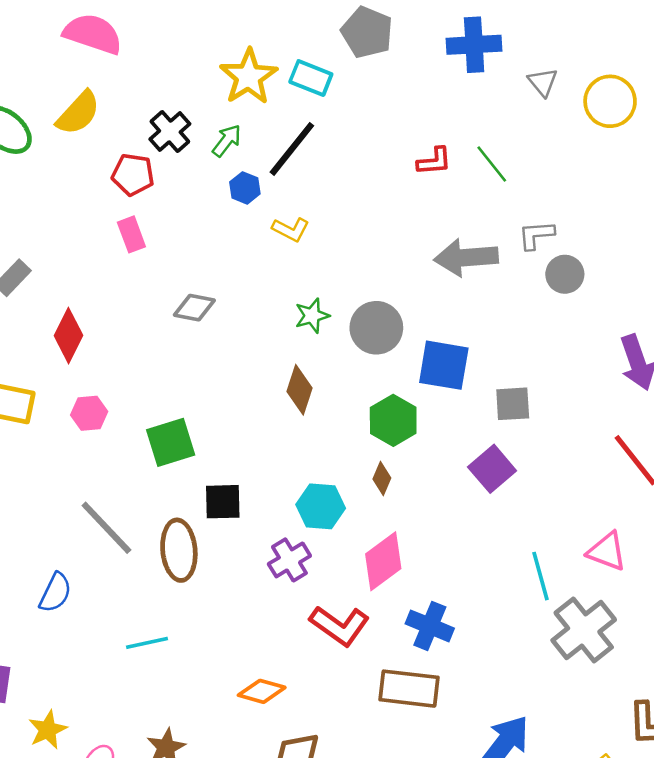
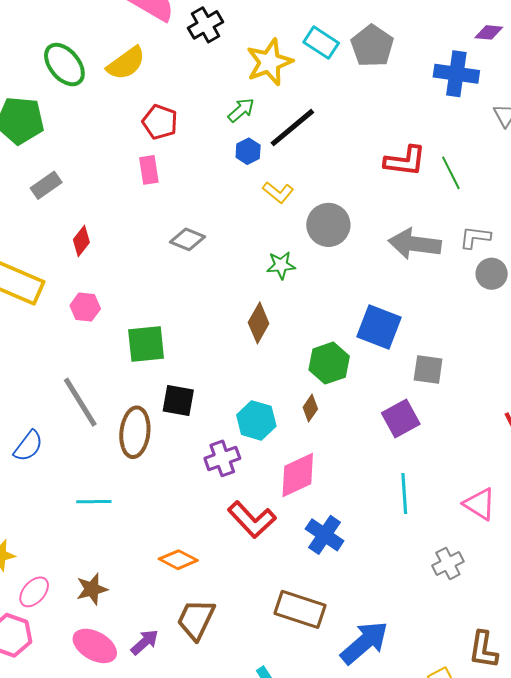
cyan rectangle: (311, 78) -> (321, 43), moved
black cross: (170, 132) -> (206, 25), moved
red L-shape: (434, 161) -> (405, 161), size x1.4
gray circle: (376, 328) -> (328, 225), moved
red diamond: (69, 336) -> (81, 241), size x0.7
cyan line: (541, 576) -> (404, 494), moved
gray cross: (584, 630) -> (448, 564), size x0.6
brown rectangle: (409, 689) -> (300, 609), moved

